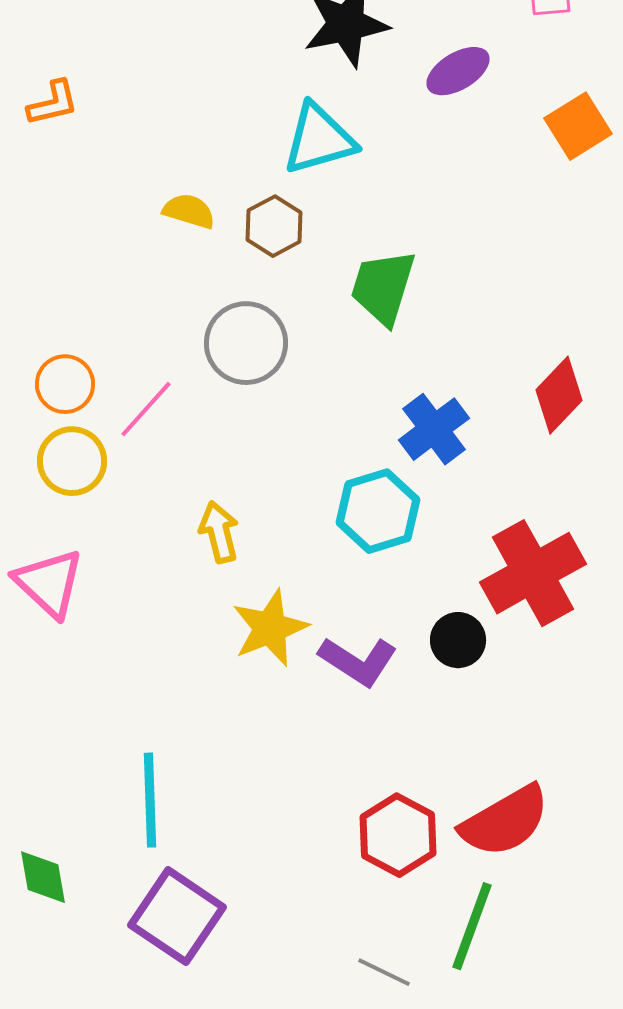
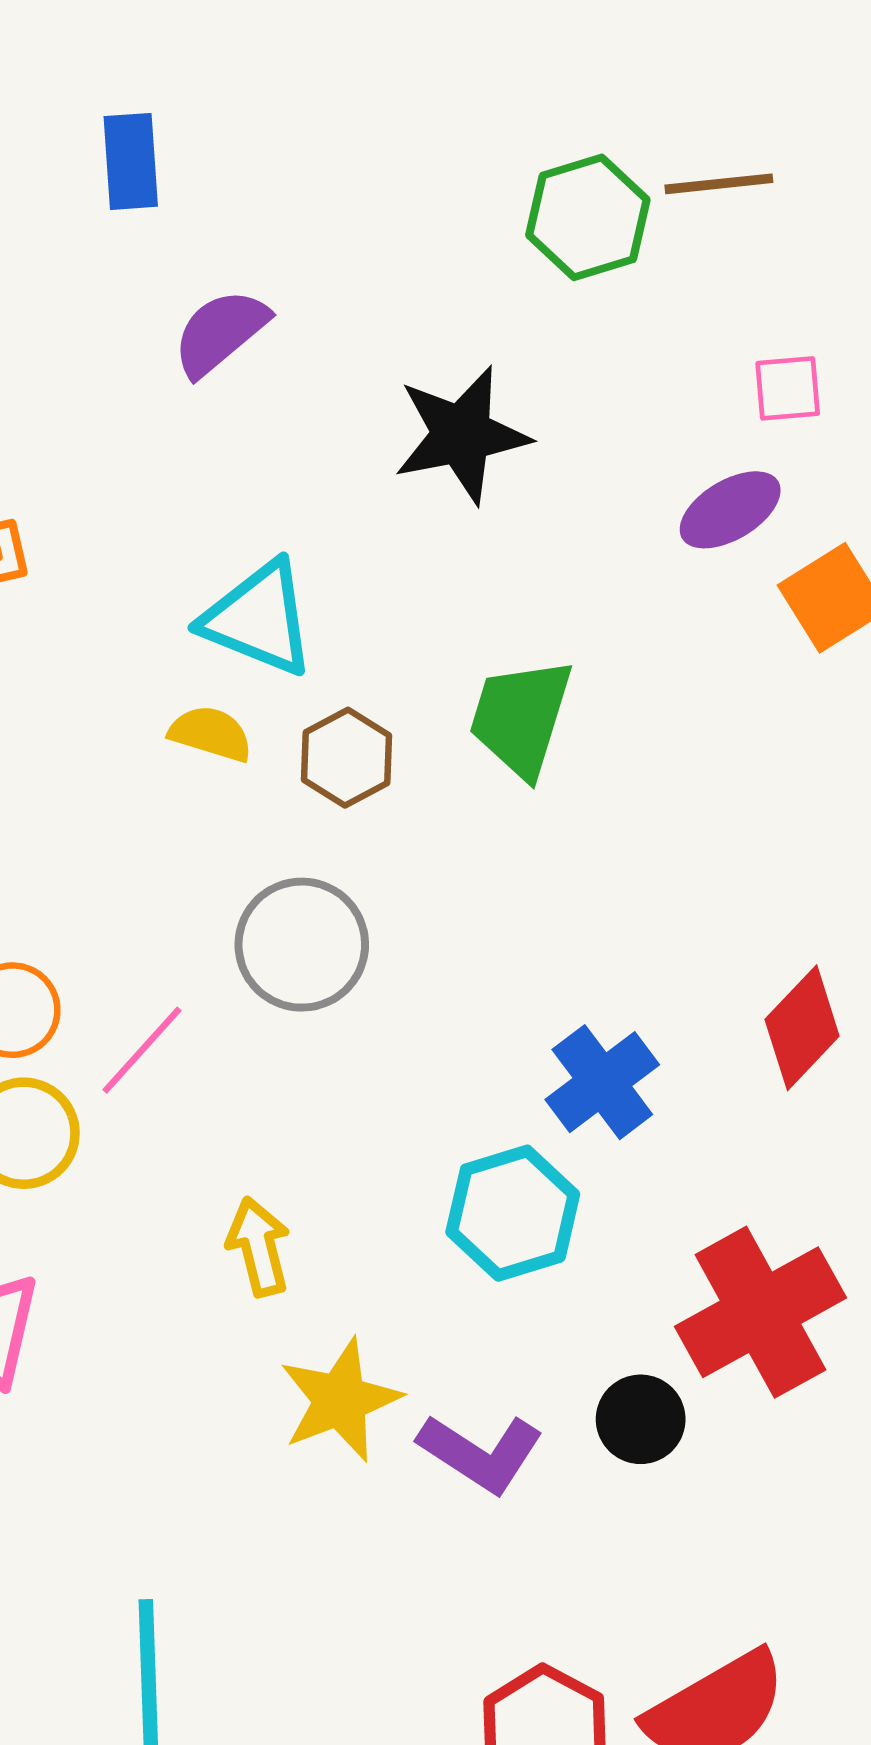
purple ellipse: (458, 71) -> (730, 510), moved
cyan triangle: (319, 139) -> (259, 619), moved, turned 38
green trapezoid: (383, 287) -> (521, 718), moved

